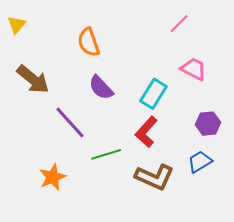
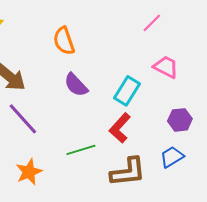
purple line: (70, 123) -> (23, 119), moved
brown L-shape: (154, 177) -> (128, 172), turned -30

